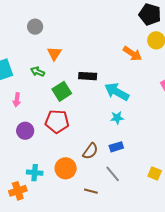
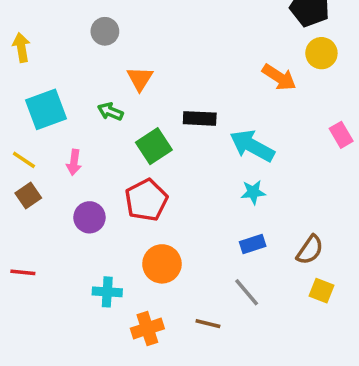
red pentagon: (57, 121) -> (146, 200), turned -30
brown semicircle: (90, 151) -> (310, 250), moved
orange circle: (66, 168) -> (162, 264), moved
orange cross: (18, 191) -> (147, 329), moved

